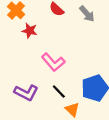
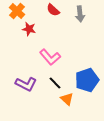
gray arrow: (87, 14) -> (80, 14), turned 35

